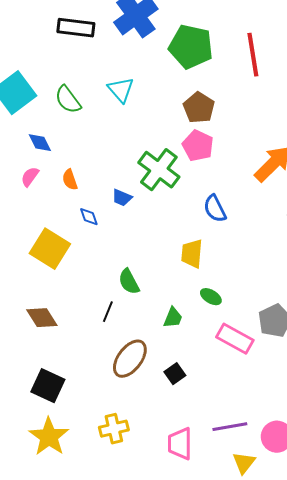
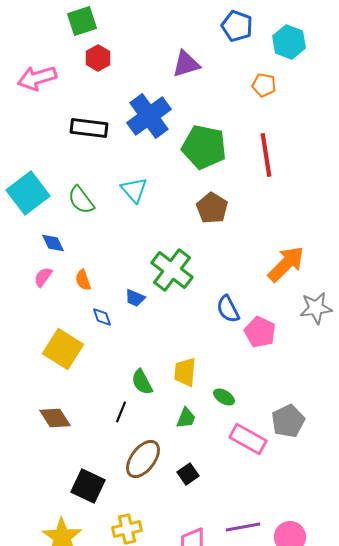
pink pentagon: (198, 146) -> (260, 332), moved
yellow trapezoid: (192, 254) -> (185, 372), moved
black square: (48, 386) -> (88, 486), moved

